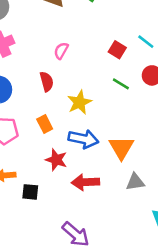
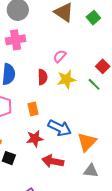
green line: (121, 84) -> (94, 84), moved
yellow star: (79, 102) -> (66, 79), moved
red star: (56, 160) -> (35, 139), turned 30

